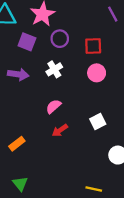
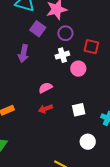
white cross: (54, 69) -> (62, 55), moved
pink circle: (97, 73) -> (78, 69), moved
purple arrow: (18, 74) -> (23, 54), turned 78

